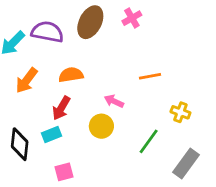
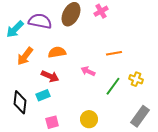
red arrow: (61, 108) -> (50, 76), turned -96
yellow circle: (101, 126) -> (89, 119), moved
green line: (149, 141) -> (113, 86), moved

